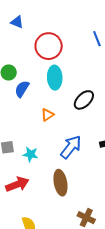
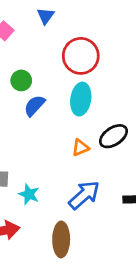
blue triangle: (17, 22) -> (46, 16), turned 32
orange triangle: (47, 115) -> (80, 148), moved

